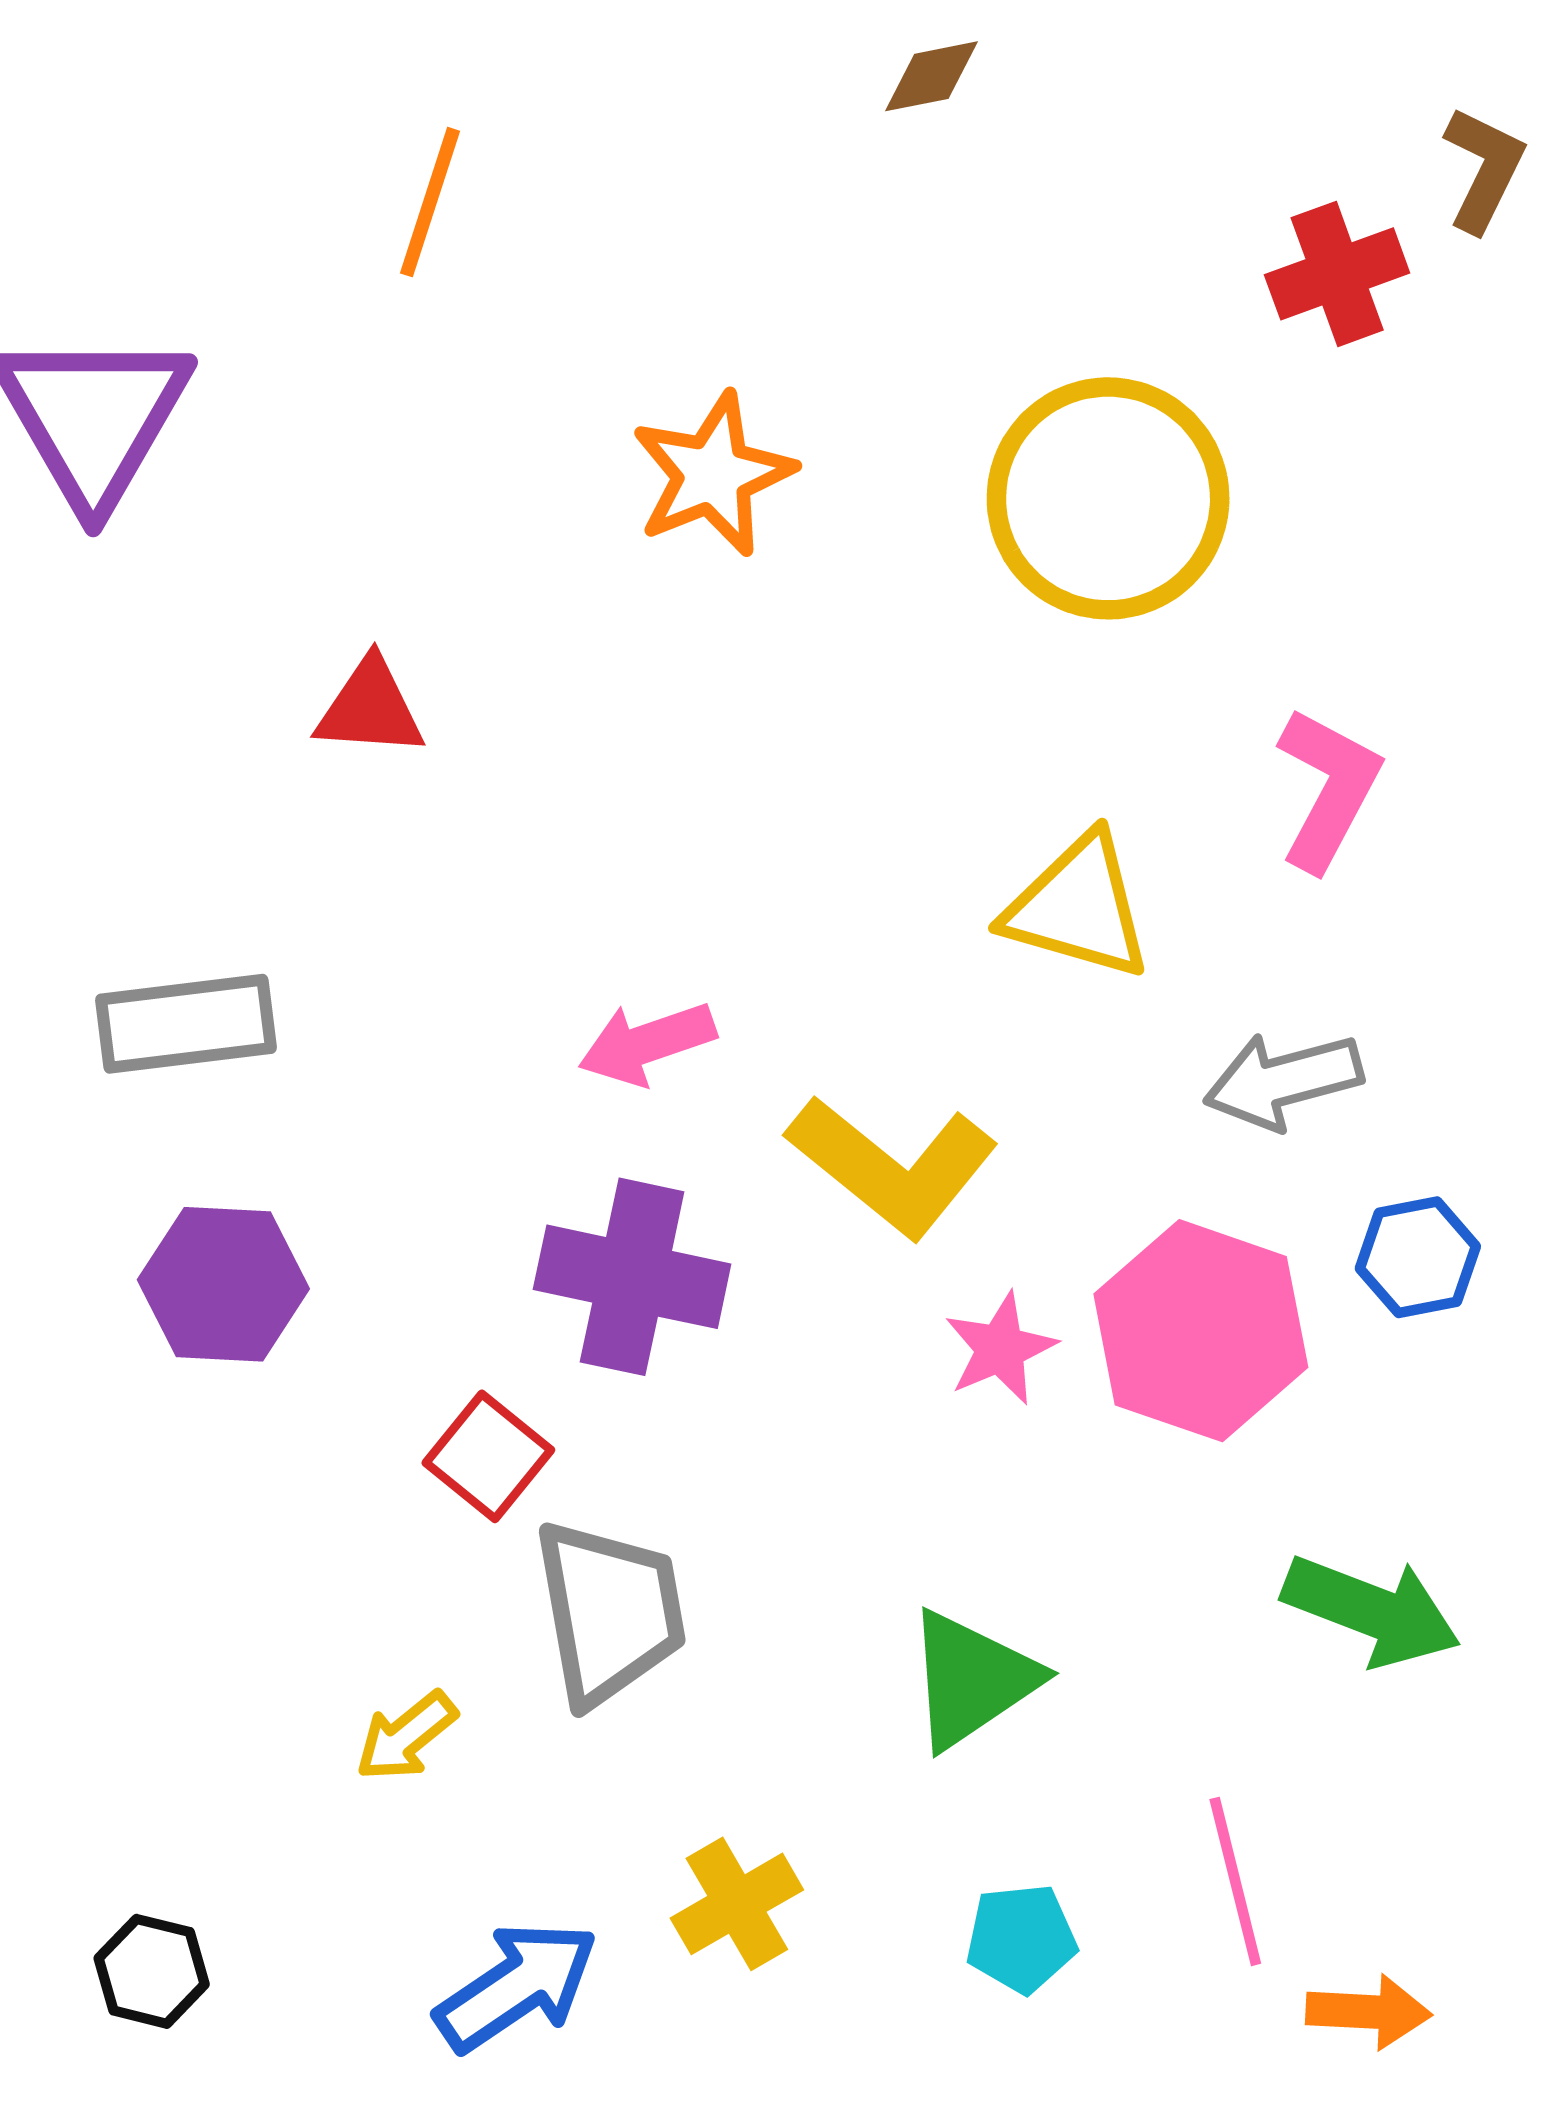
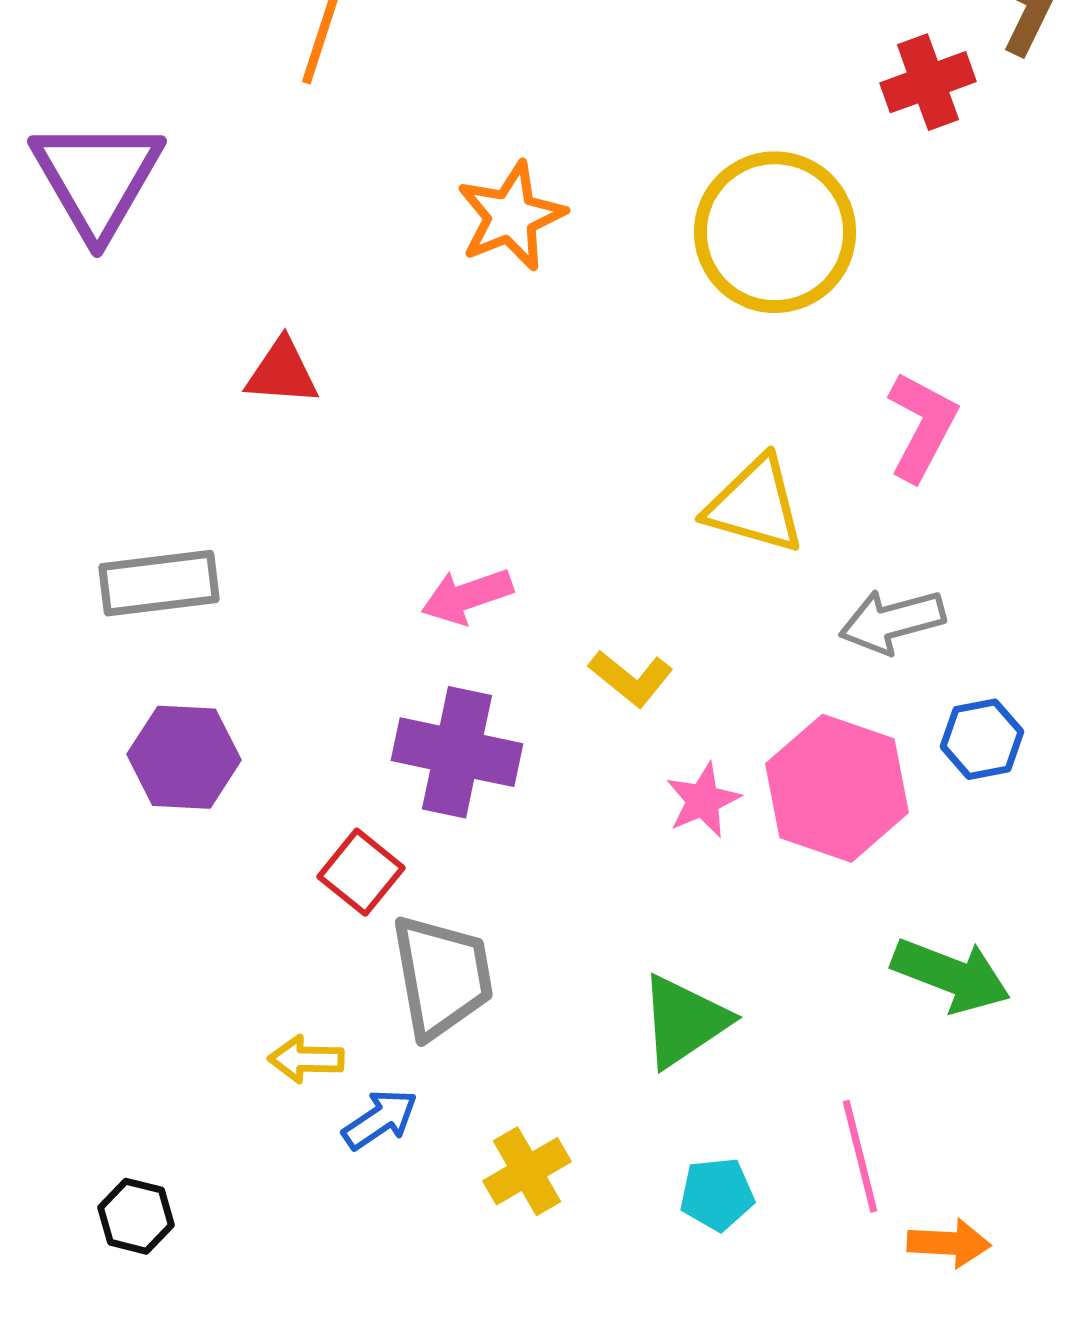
yellow L-shape: (893, 1166) -> (631, 678), size x0.6
yellow arrow: (406, 1736) -> (306, 1059), turned 40
blue arrow: (517, 1986) -> (380, 1119), moved, size x0.7

